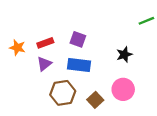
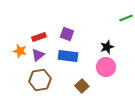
orange star: (17, 48) -> (20, 51), moved
pink circle: (123, 89) -> (106, 67), moved
brown hexagon: (63, 93) -> (40, 80), moved

